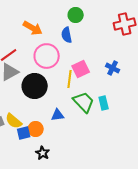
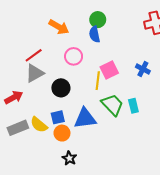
green circle: (76, 15) -> (98, 20), moved
pink circle: (47, 56) -> (74, 56), size x0.7
black circle: (35, 86) -> (61, 88), size x0.7
blue triangle: (58, 115) -> (85, 118), size x1.6
blue square: (24, 133) -> (58, 117), moved

